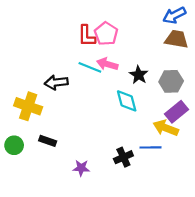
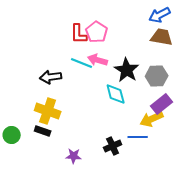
black star: (139, 75) -> (127, 70), size x1.4
yellow cross: (28, 106) -> (48, 111), moved
yellow arrow: (166, 128) -> (152, 119), turned -45

